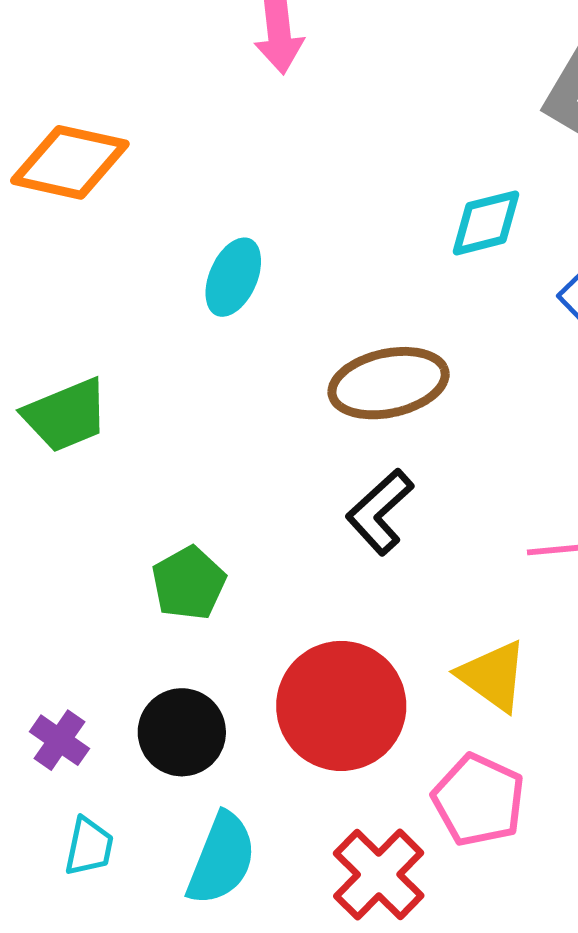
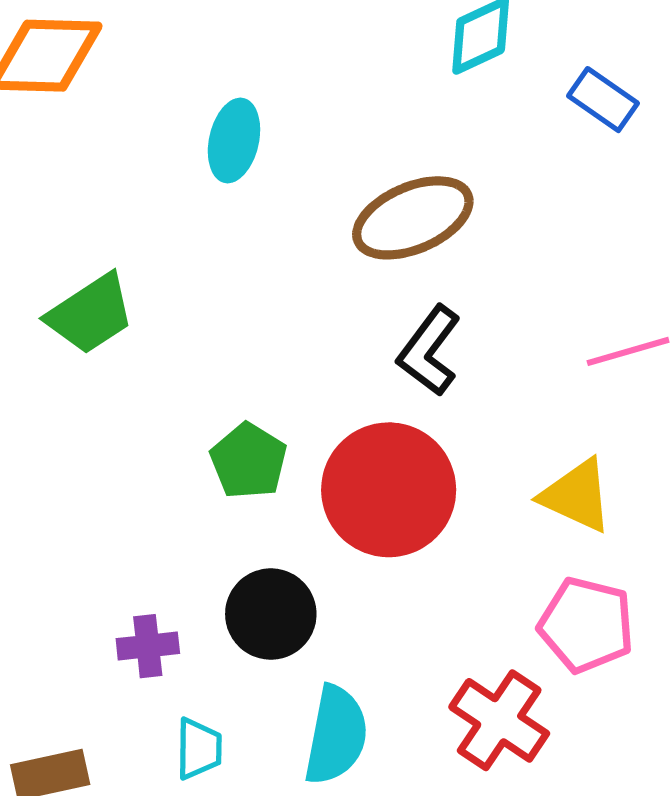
red circle: (341, 706) -> (389, 490), moved
purple cross: (59, 740) -> (148, 646), turned -30

